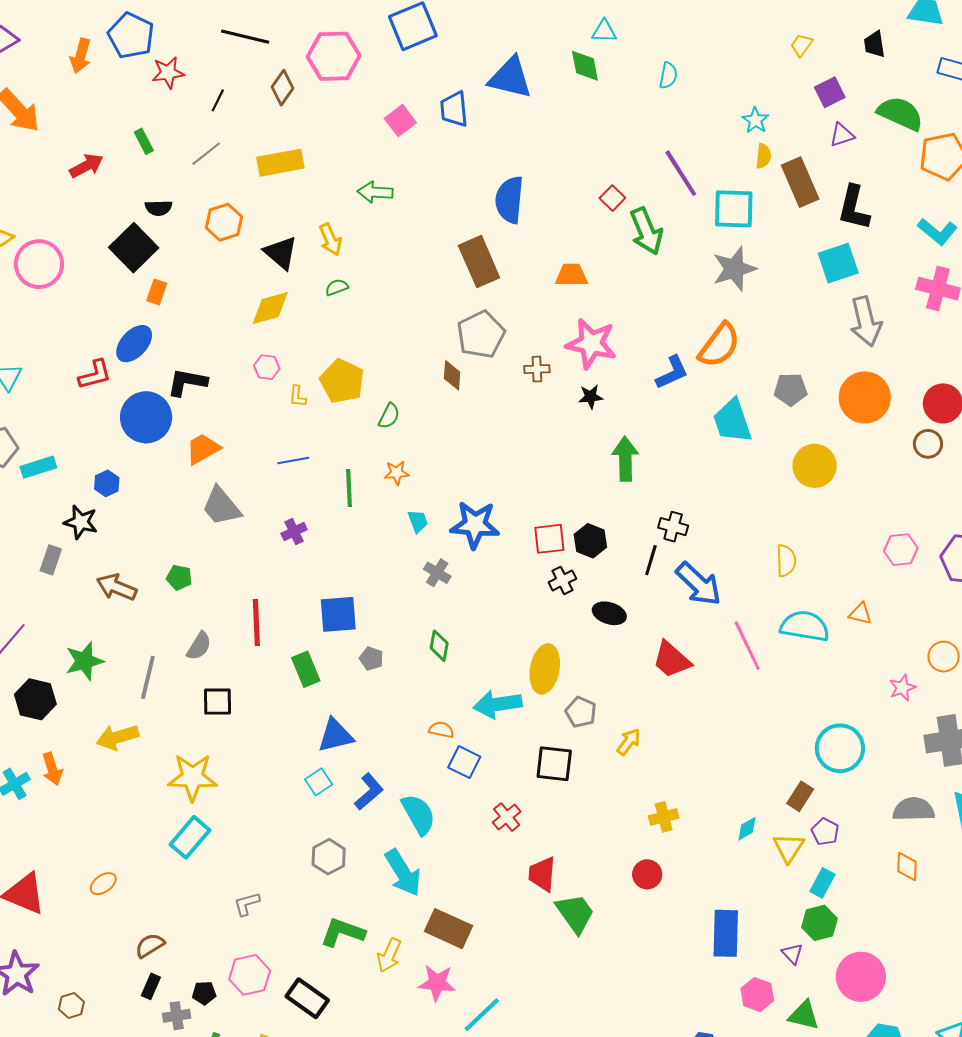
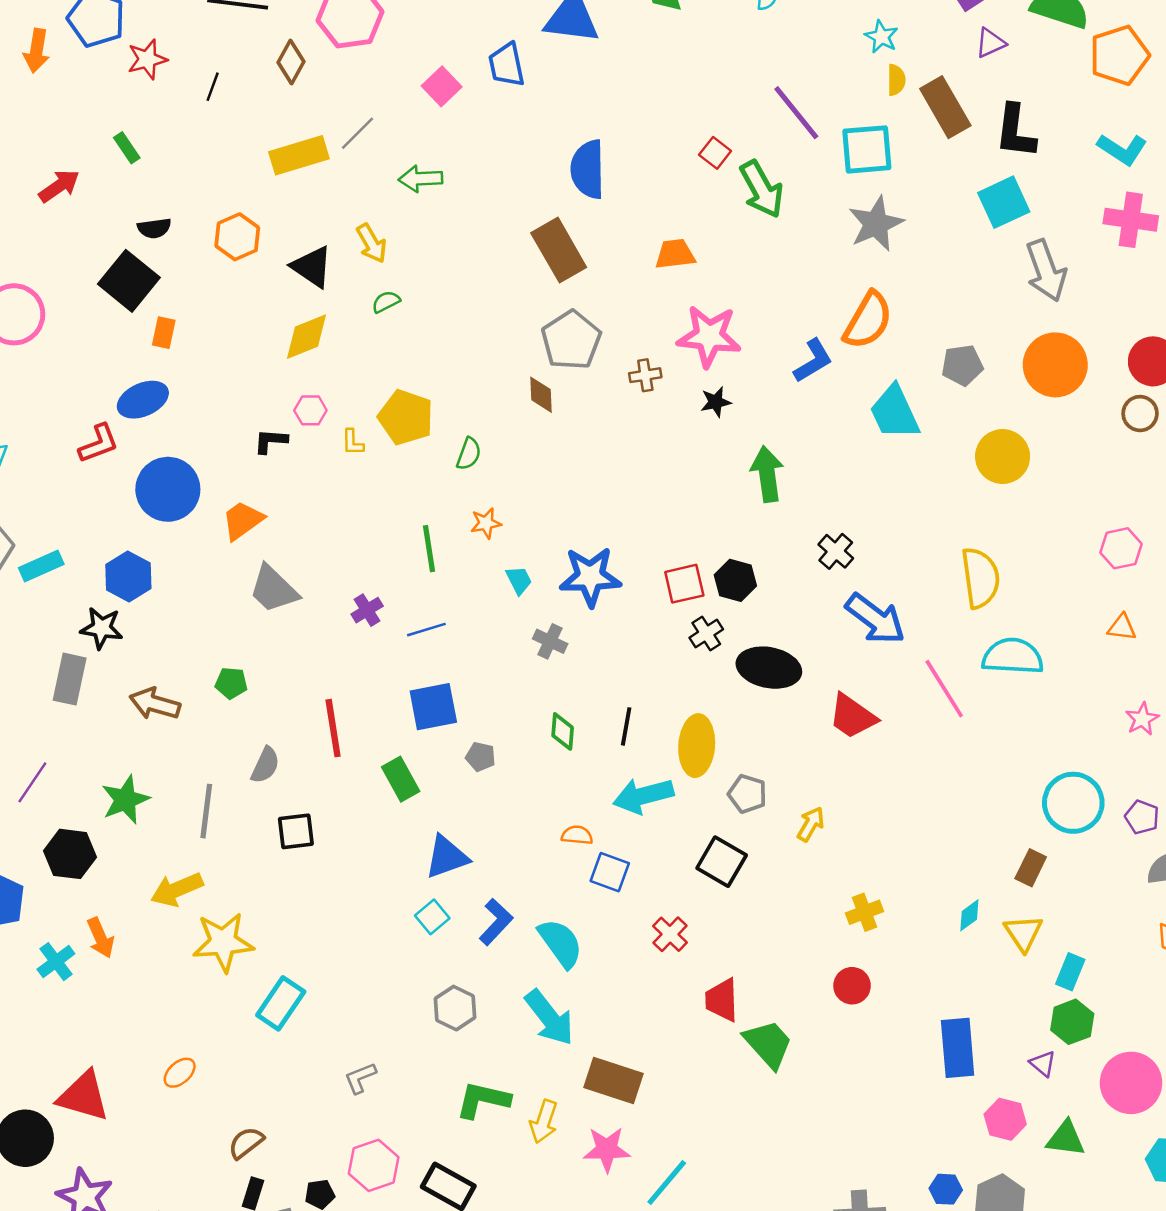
gray line: (206, 154) -> (358, 133), moved
blue ellipse: (134, 344) -> (143, 400), turned 30
black L-shape: (187, 382) -> (271, 441), moved, size x0.7
blue line: (293, 460) -> (426, 630), moved
blue hexagon: (107, 483) -> (128, 577), size x1.5
black cross: (673, 527) -> (836, 551), turned 32
gray rectangle: (51, 560) -> (70, 679), size x1.4
black line: (651, 560) -> (626, 726), moved
yellow semicircle: (786, 561) -> (980, 578), size x1.5
black ellipse: (609, 613) -> (769, 668), size x1.5
orange triangle: (860, 614) -> (1122, 627), moved
black square: (554, 764) -> (722, 862), turned 30
yellow star: (192, 777) -> (223, 942), moved
purple pentagon: (825, 832) -> (1142, 817), moved

